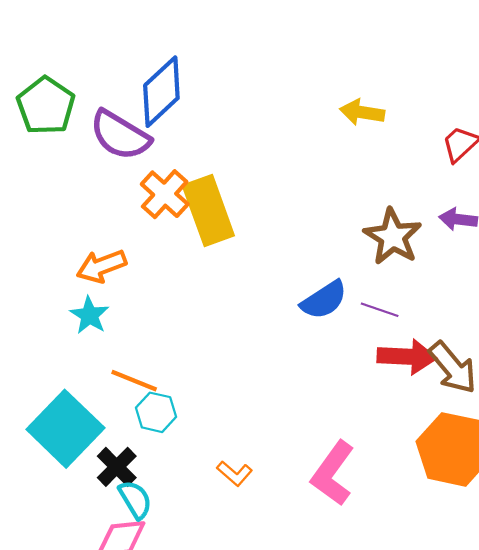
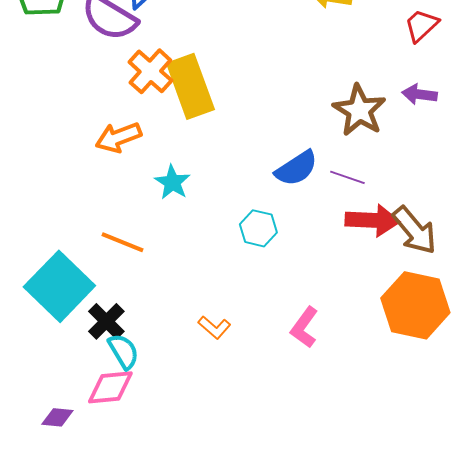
orange arrow: (101, 266) -> (118, 137), moved
cyan star: (89, 315) -> (172, 182), moved
cyan hexagon: (156, 412) -> (258, 228), moved
pink L-shape: (333, 473) -> (304, 327), size x0.7

